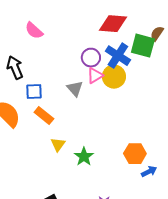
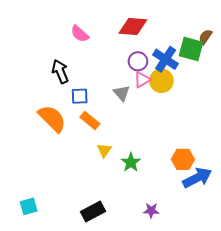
red diamond: (113, 24) -> (133, 27), moved
blue arrow: (149, 172) -> (197, 178), size x1.8

